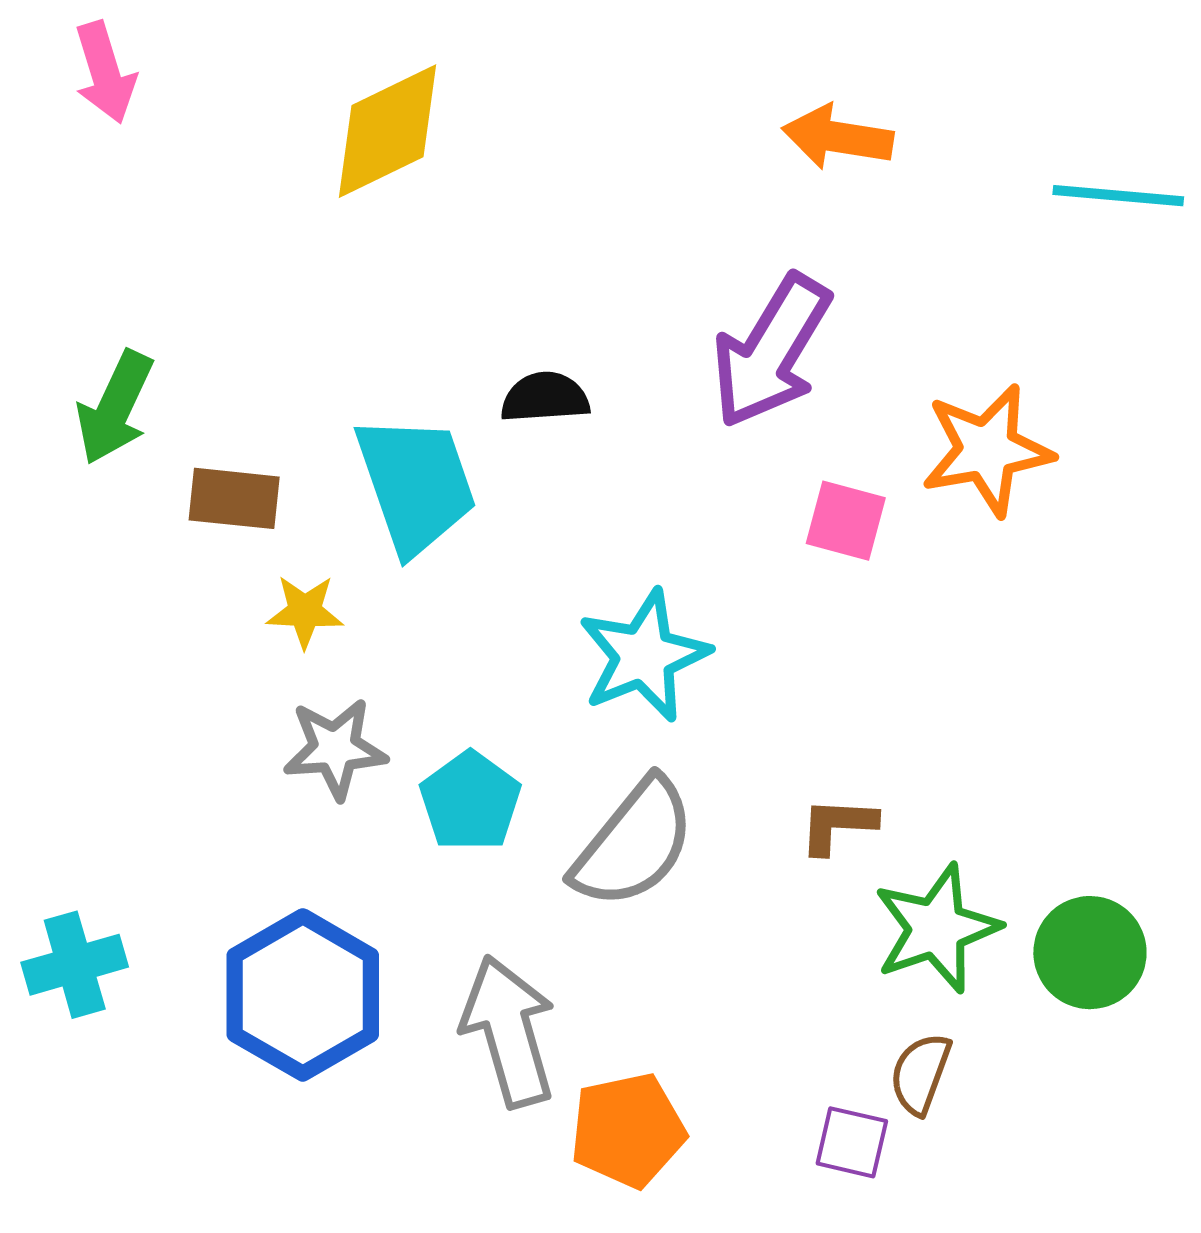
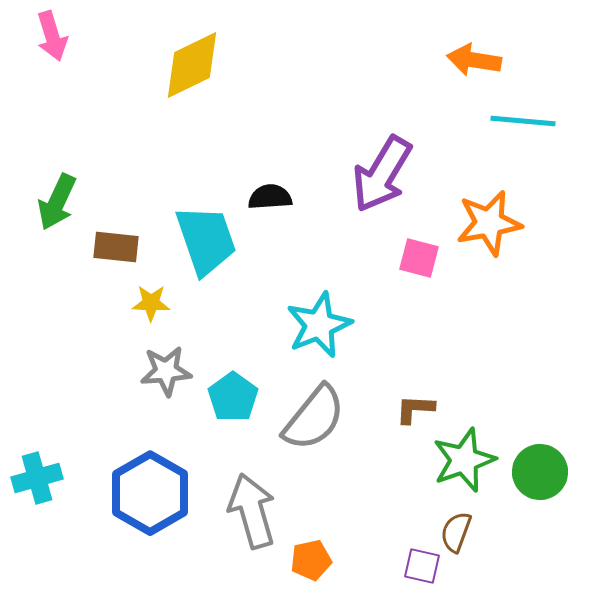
orange arrow: (838, 137) -> (474, 60), moved
cyan line: (1118, 196) -> (523, 121), moved
orange pentagon: (628, 1130) -> (311, 560), size x0.7

